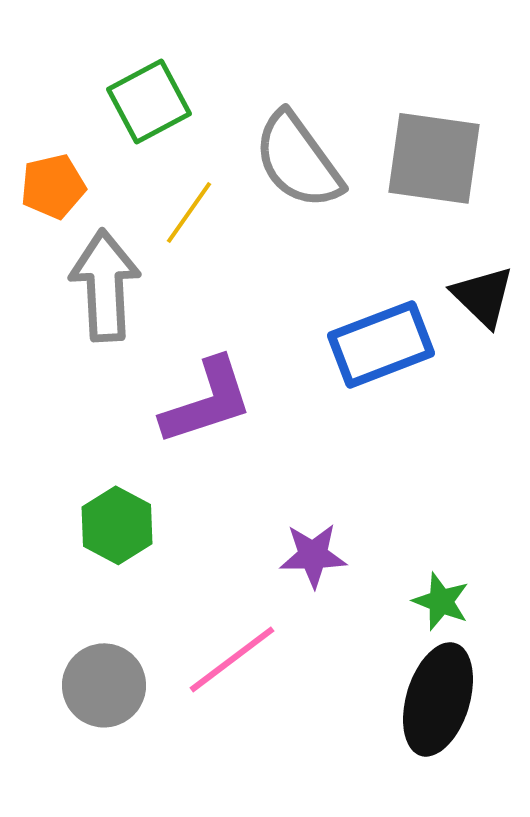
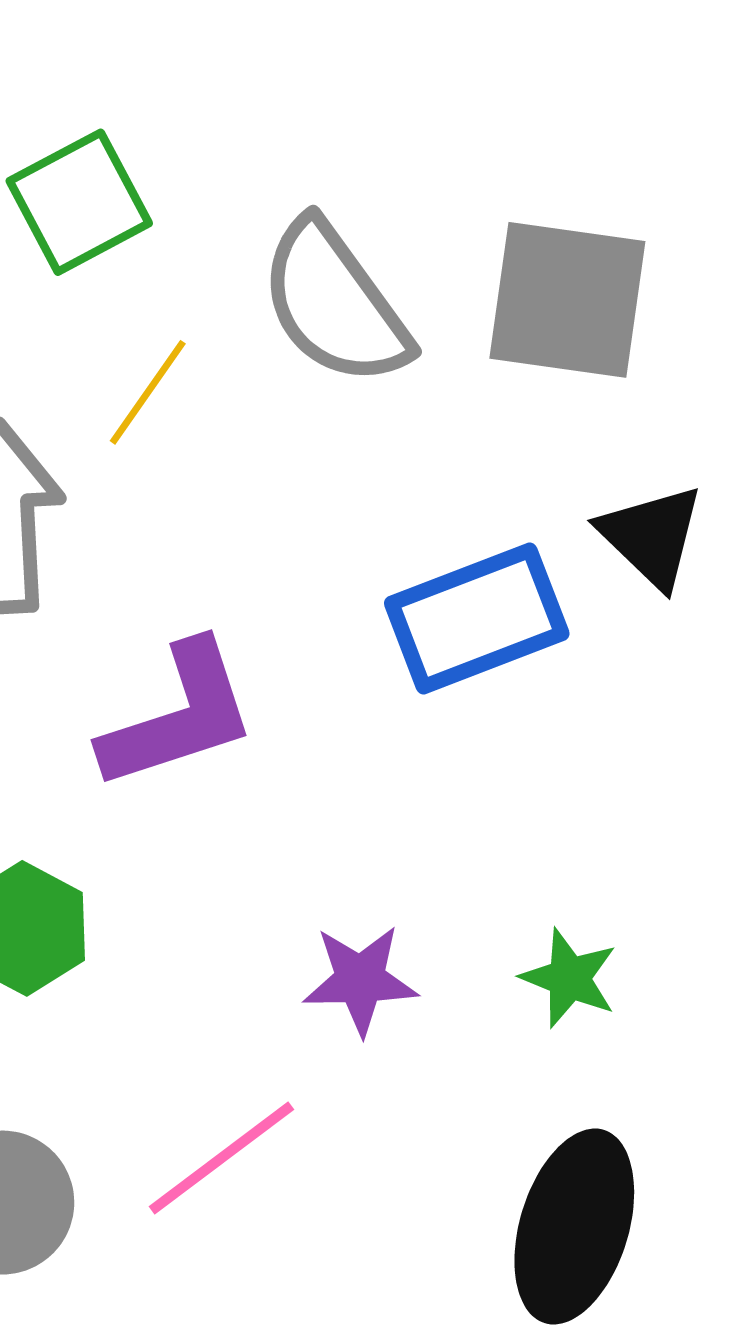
green star: (441, 601) -> (569, 978), moved

